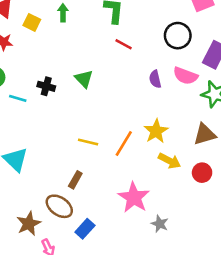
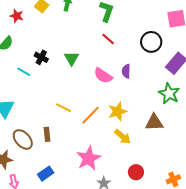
pink semicircle: (185, 76) -> (103, 76), moved
cyan line: (18, 98) -> (24, 72), moved
red circle: (202, 173) -> (136, 172), moved
brown rectangle: (75, 180) -> (47, 134), turned -48
brown ellipse: (59, 206) -> (23, 139), moved

